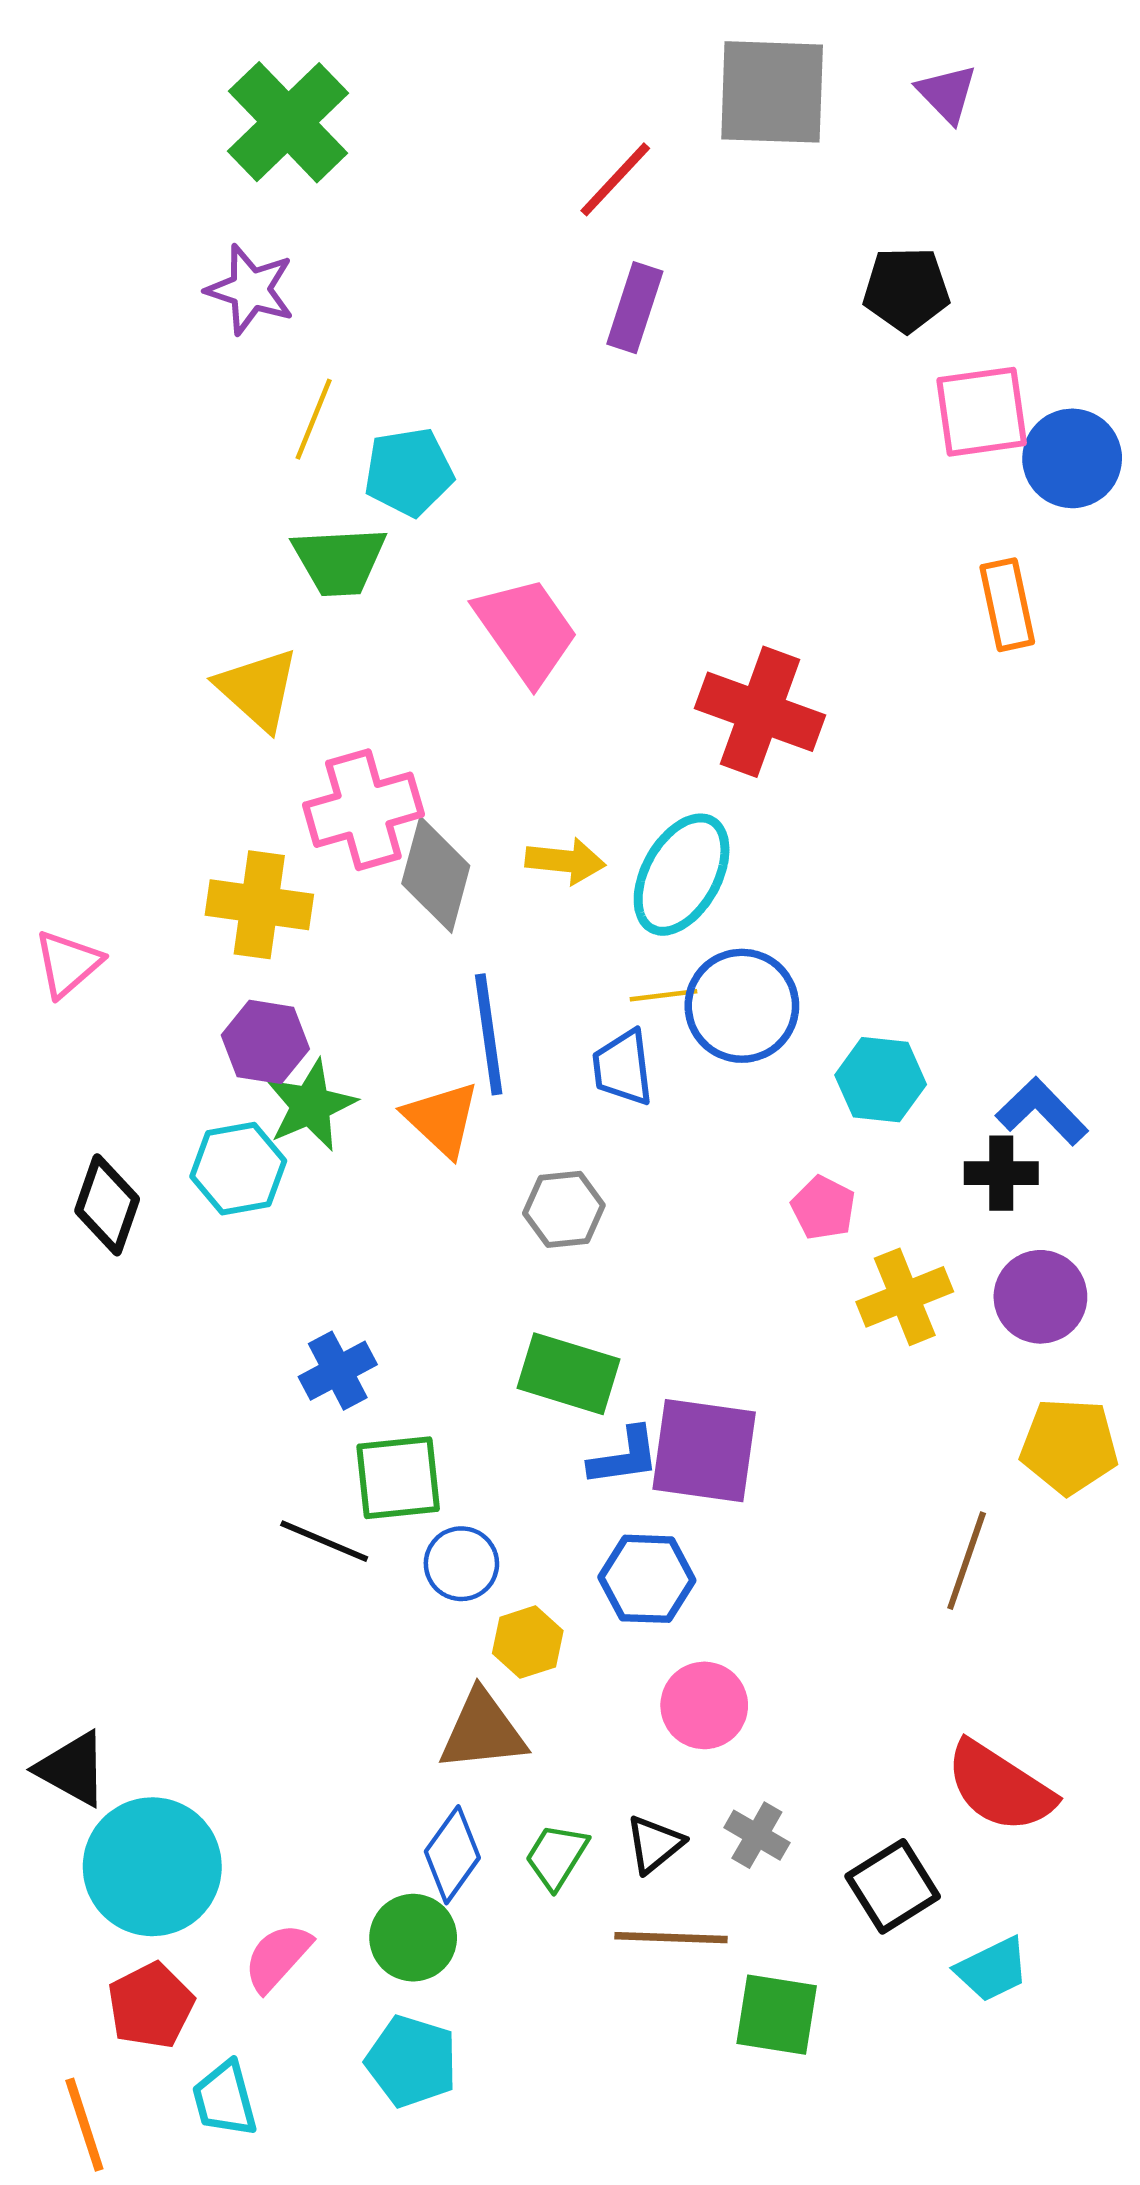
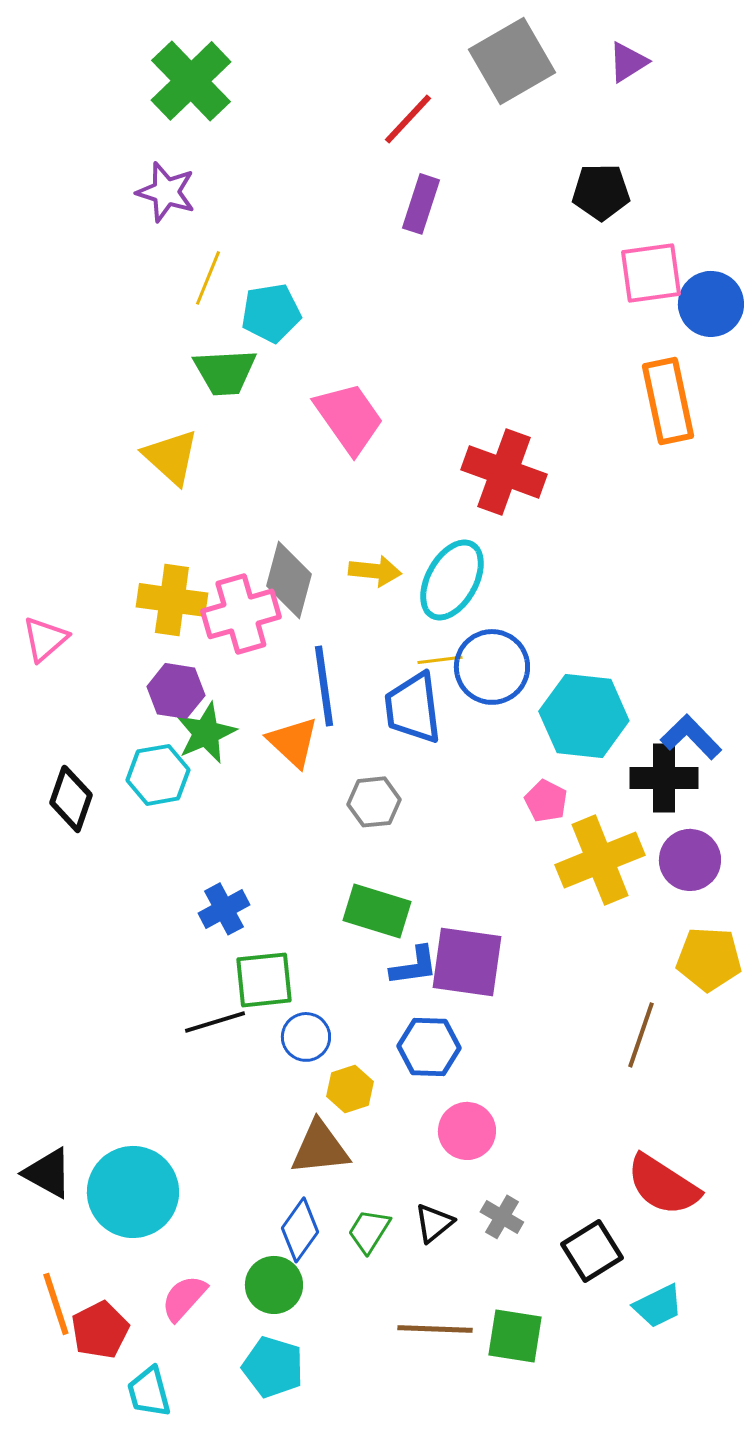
gray square: (772, 92) -> (512, 61), turned -32
purple triangle: (947, 93) -> (628, 62), turned 42
orange rectangle: (1007, 605) -> (668, 401), size x1.4
pink cross: (363, 810) -> (241, 614), moved
blue trapezoid: (623, 1068) -> (413, 708), size x1.4
cyan hexagon: (881, 1080) -> (584, 716), size x1.5
black cross: (1001, 1173) -> (664, 778), size x1.4
yellow cross: (905, 1297) -> (600, 860), size x1.4
black line: (324, 1541) -> (215, 1022), turned -40
cyan circle: (152, 1867) -> (133, 1192), moved
brown line: (671, 1938) -> (435, 1329), moved
orange line: (84, 2125) -> (56, 1304), moved

